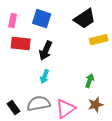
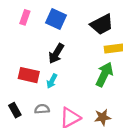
red rectangle: (21, 44) -> (29, 75), moved
green arrow: (90, 81) -> (104, 74), moved, size x1.6
gray semicircle: (39, 104) -> (42, 109), size x0.6

